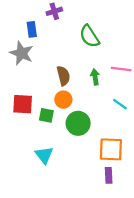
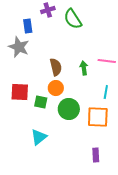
green semicircle: (89, 36) -> (73, 19), moved
cyan line: (120, 104) -> (106, 92), turned 64
orange square: (111, 149) -> (98, 117), moved
cyan triangle: (44, 155) -> (39, 137), turned 30

